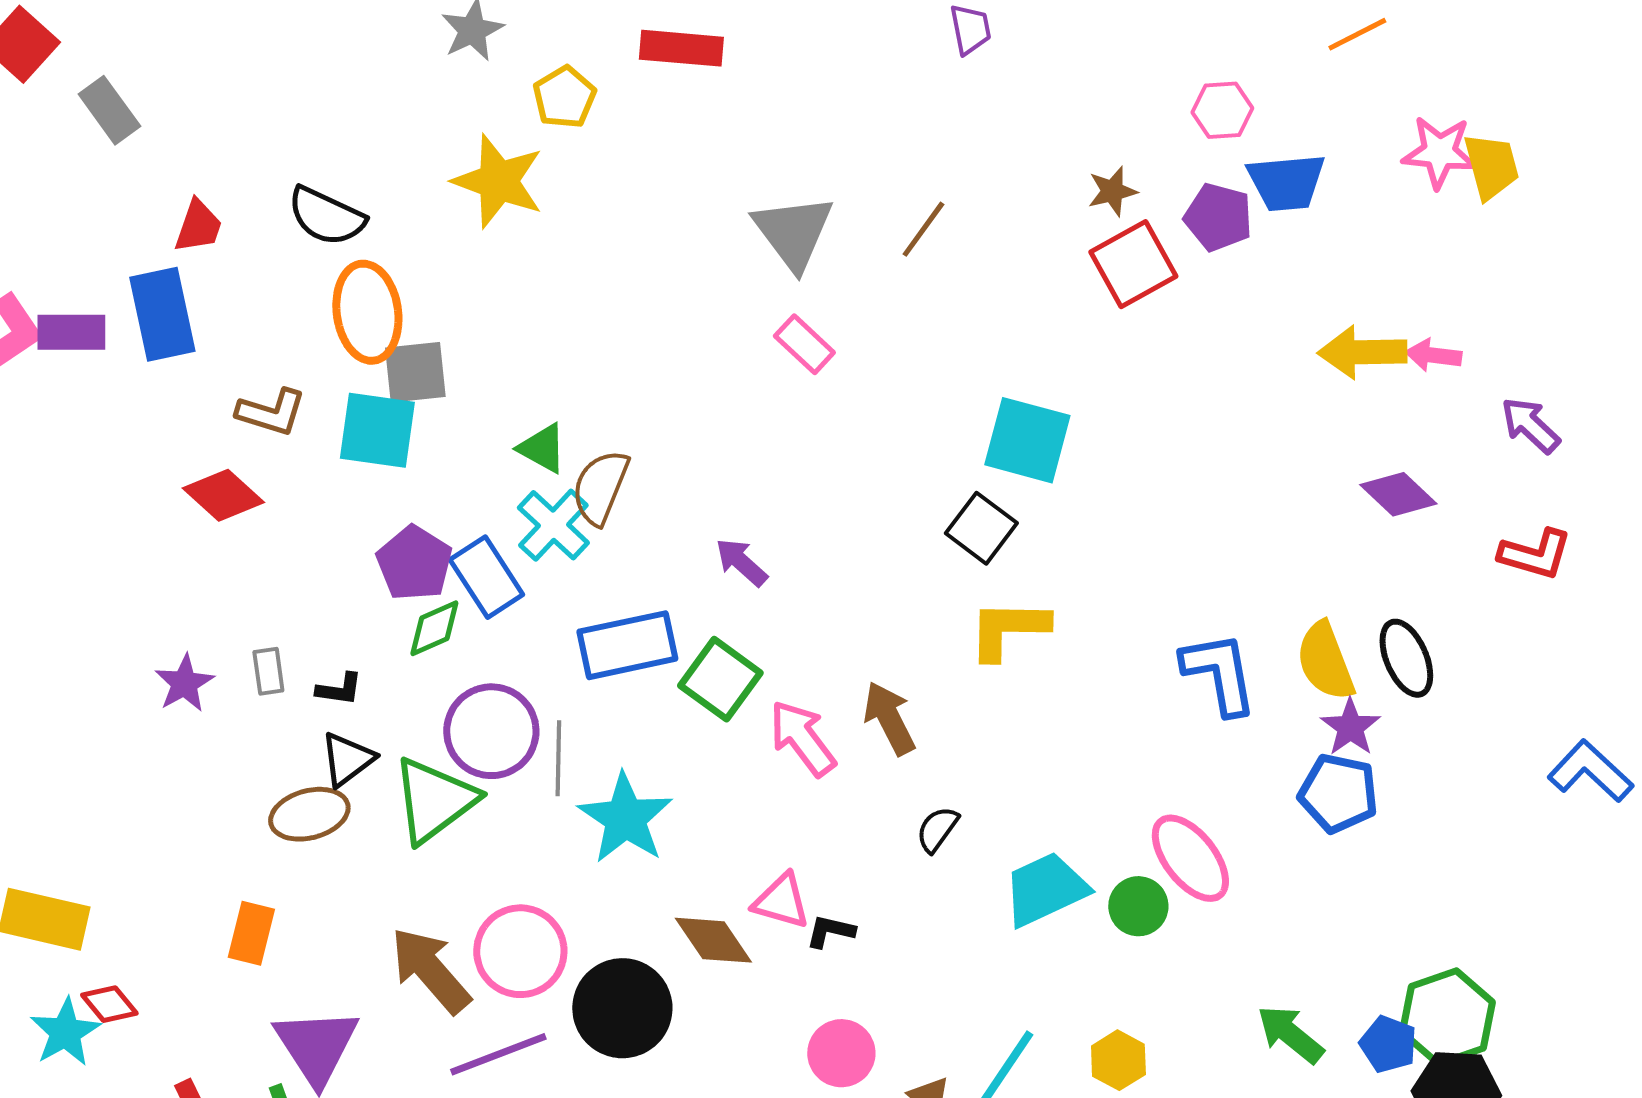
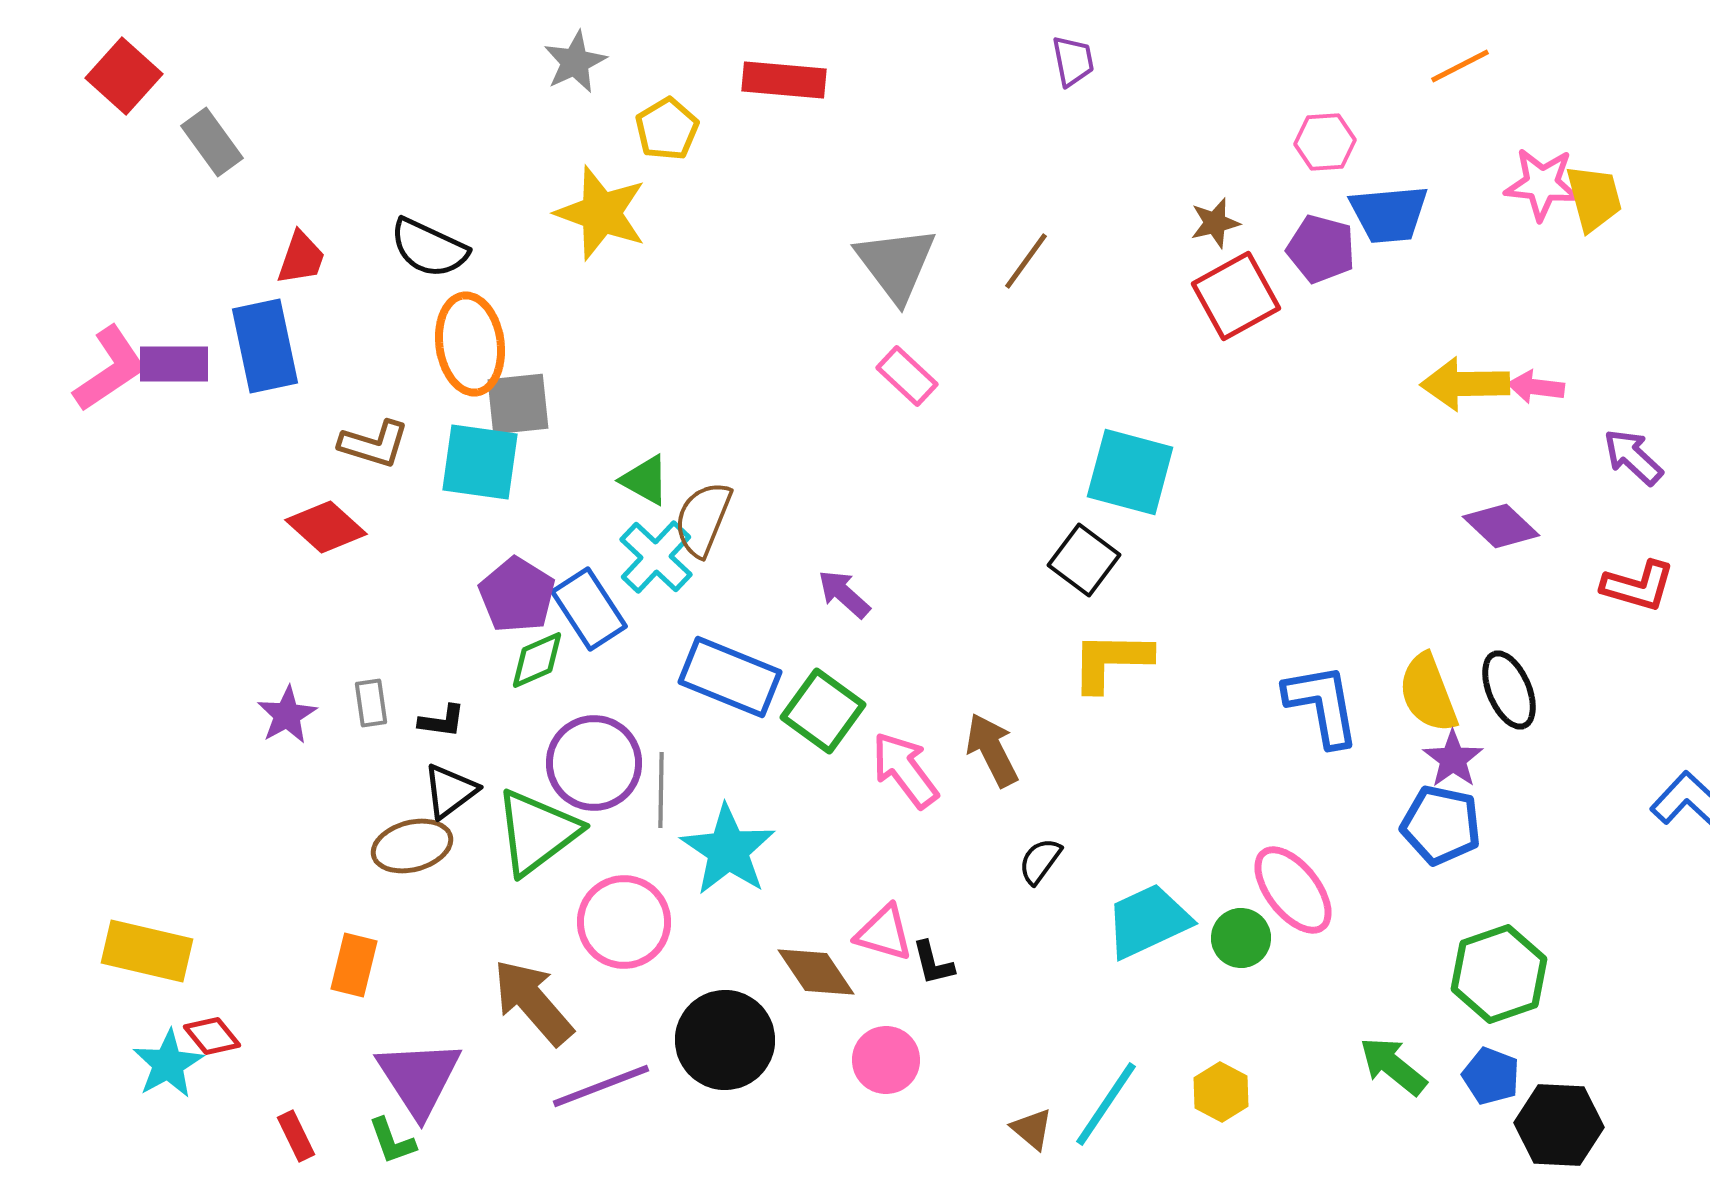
blue rectangle: (627, 645) -> (730, 677), turned 34
black L-shape: (830, 931) -> (933, 963), turned -117
pink circle: (520, 951) -> (624, 922), moved
green hexagon: (1447, 1017) -> (1499, 974), moved
pink circle: (841, 1053) -> (886, 1060), moved

